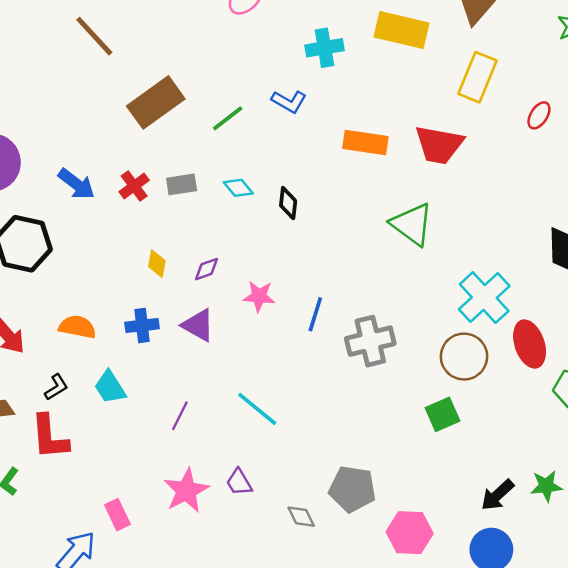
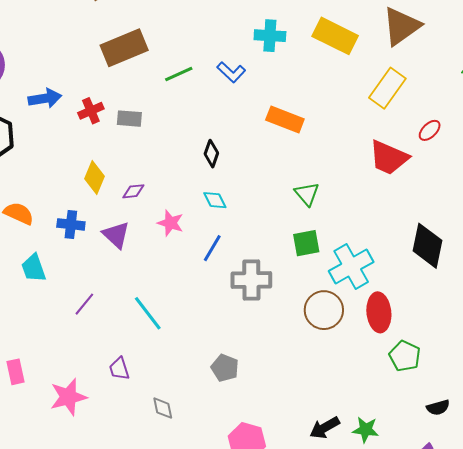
red trapezoid: (439, 145) -> (389, 158), moved
blue arrow: (76, 184) -> (45, 98), turned -60
cyan diamond: (238, 188) -> (215, 200), moved
green triangle: (412, 224) -> (307, 194), size x0.7
yellow diamond: (157, 264) -> (95, 177), size x1.4
green square: (442, 414) -> (306, 243), moved
gray pentagon: (352, 489) -> (225, 368), moved, size x0.7
pink star: (186, 491) -> (68, 397), moved

